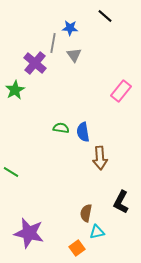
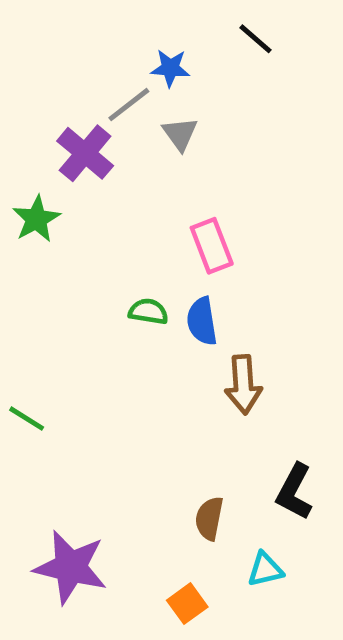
gray line: (53, 43) -> (129, 105), turned 42
pink rectangle: (121, 91) -> (212, 246), moved, turned -60
cyan triangle: (97, 232) -> (265, 570), moved

